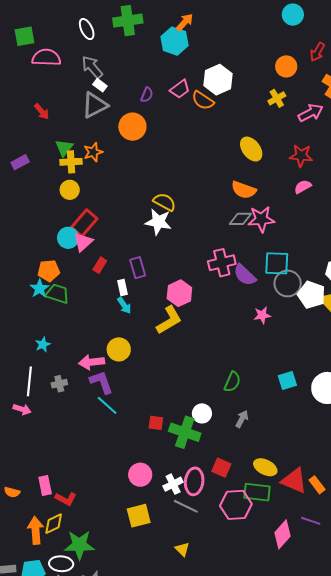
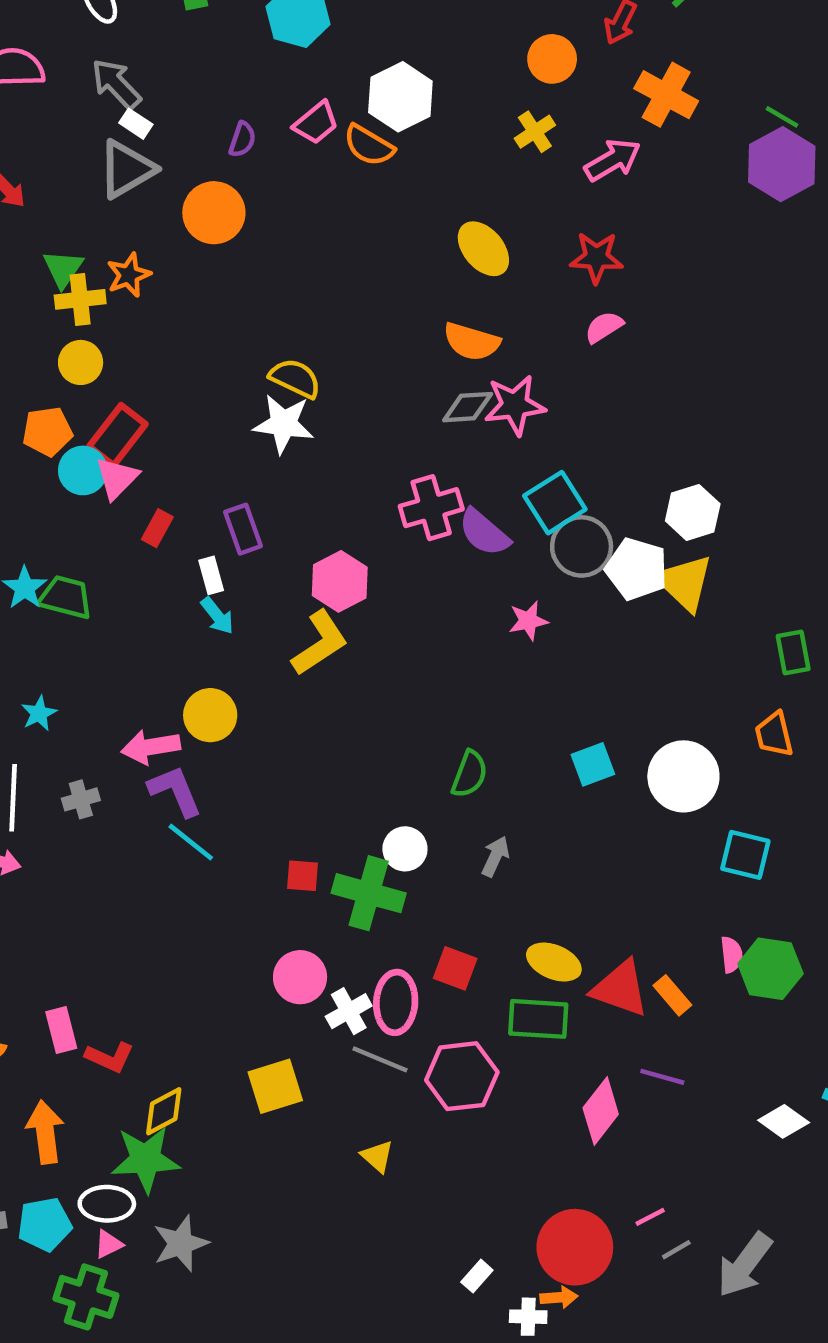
cyan square: (277, 263) -> (555, 503), turned -32
orange pentagon: (49, 271) -> (47, 431), moved
pink circle: (140, 475) -> (300, 977), moved
pink hexagon: (236, 505) -> (462, 1076), moved
yellow diamond: (54, 524) -> (164, 1111), moved

